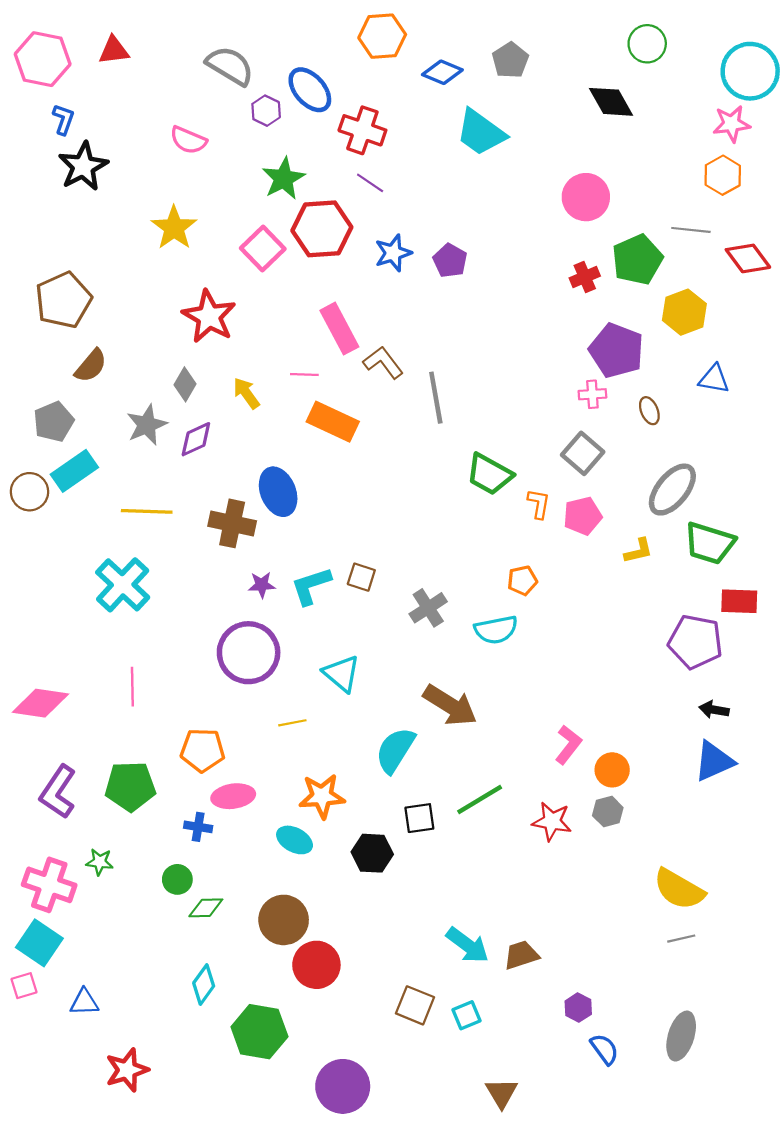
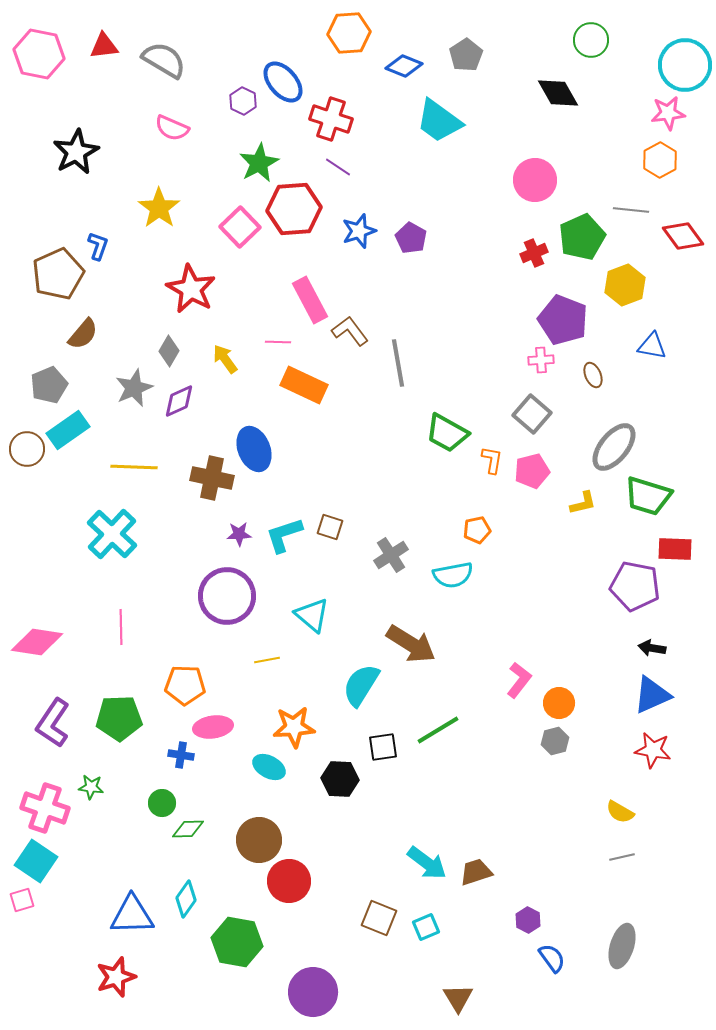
gray semicircle: (230, 66) -> (164, 60), moved
blue L-shape: (63, 119) -> (98, 246), moved
red star: (552, 821) -> (653, 750), moved
yellow semicircle: (679, 889) -> (620, 812), size x0.6
blue triangle: (84, 1002) -> (132, 915), moved, size x1.6

